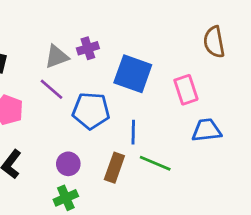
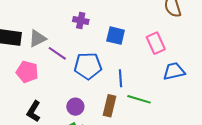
purple cross: (88, 48) -> (81, 20), turned 35
gray triangle: (57, 57) -> (37, 38), moved
blue square: (133, 74) -> (116, 36), size x0.7

